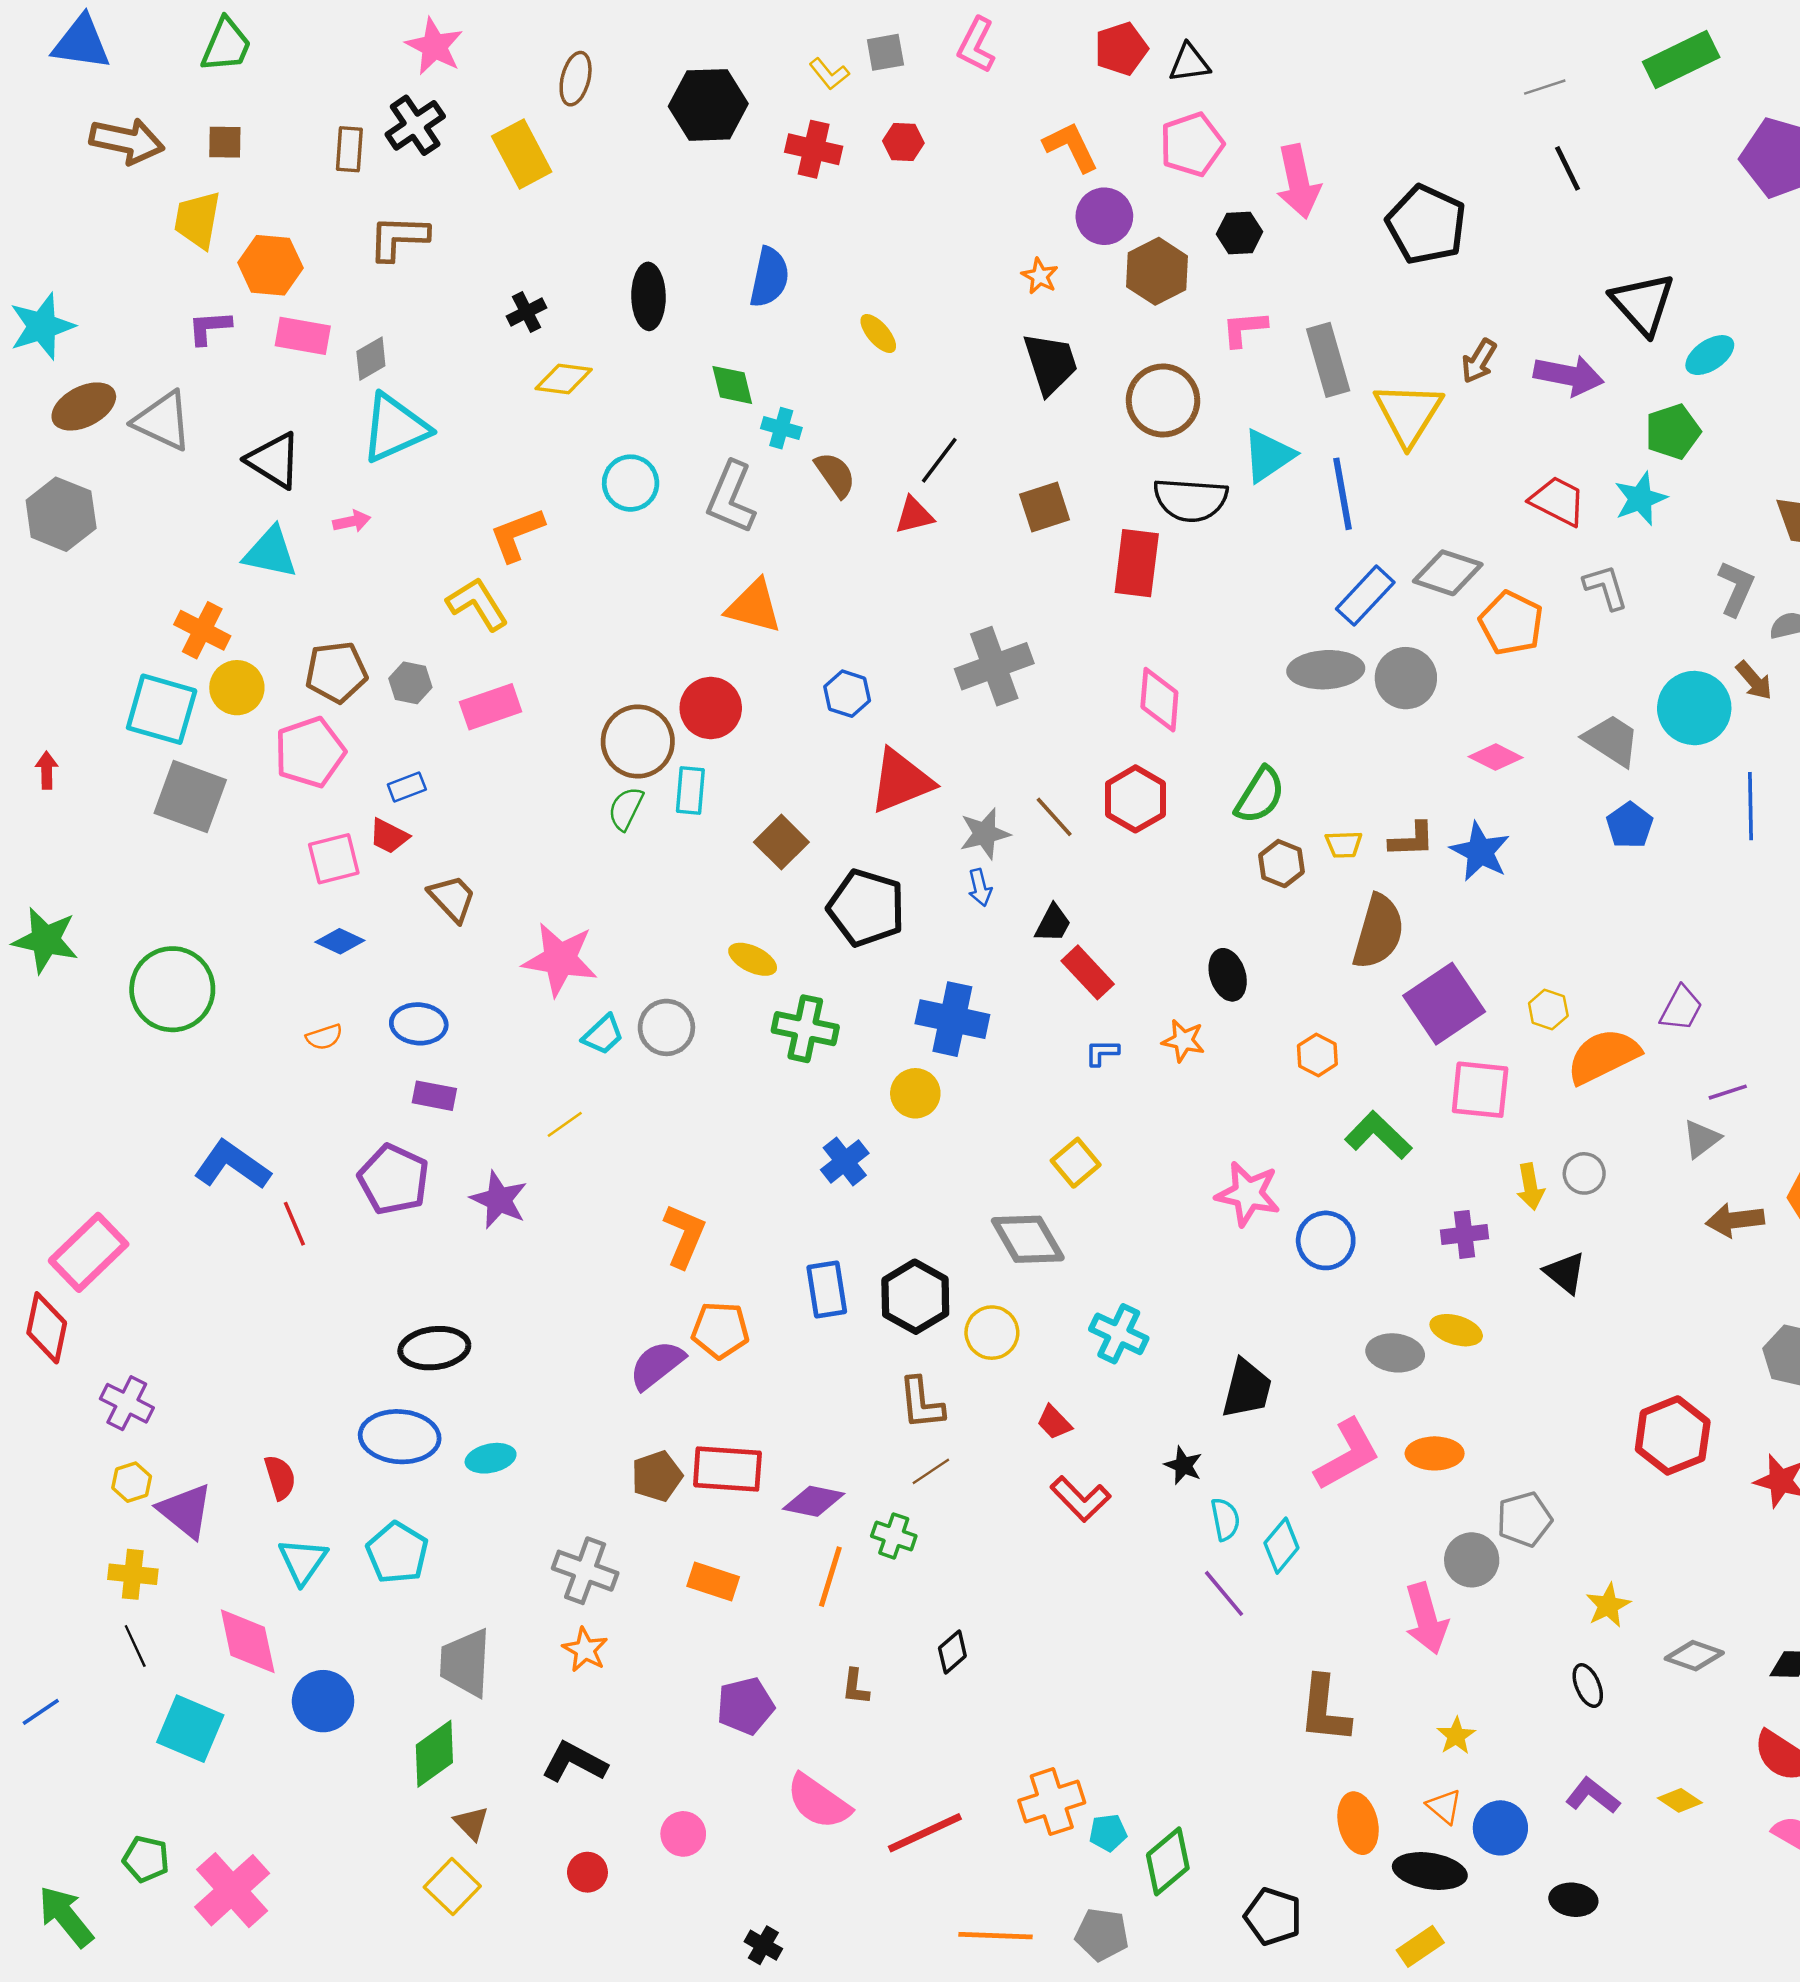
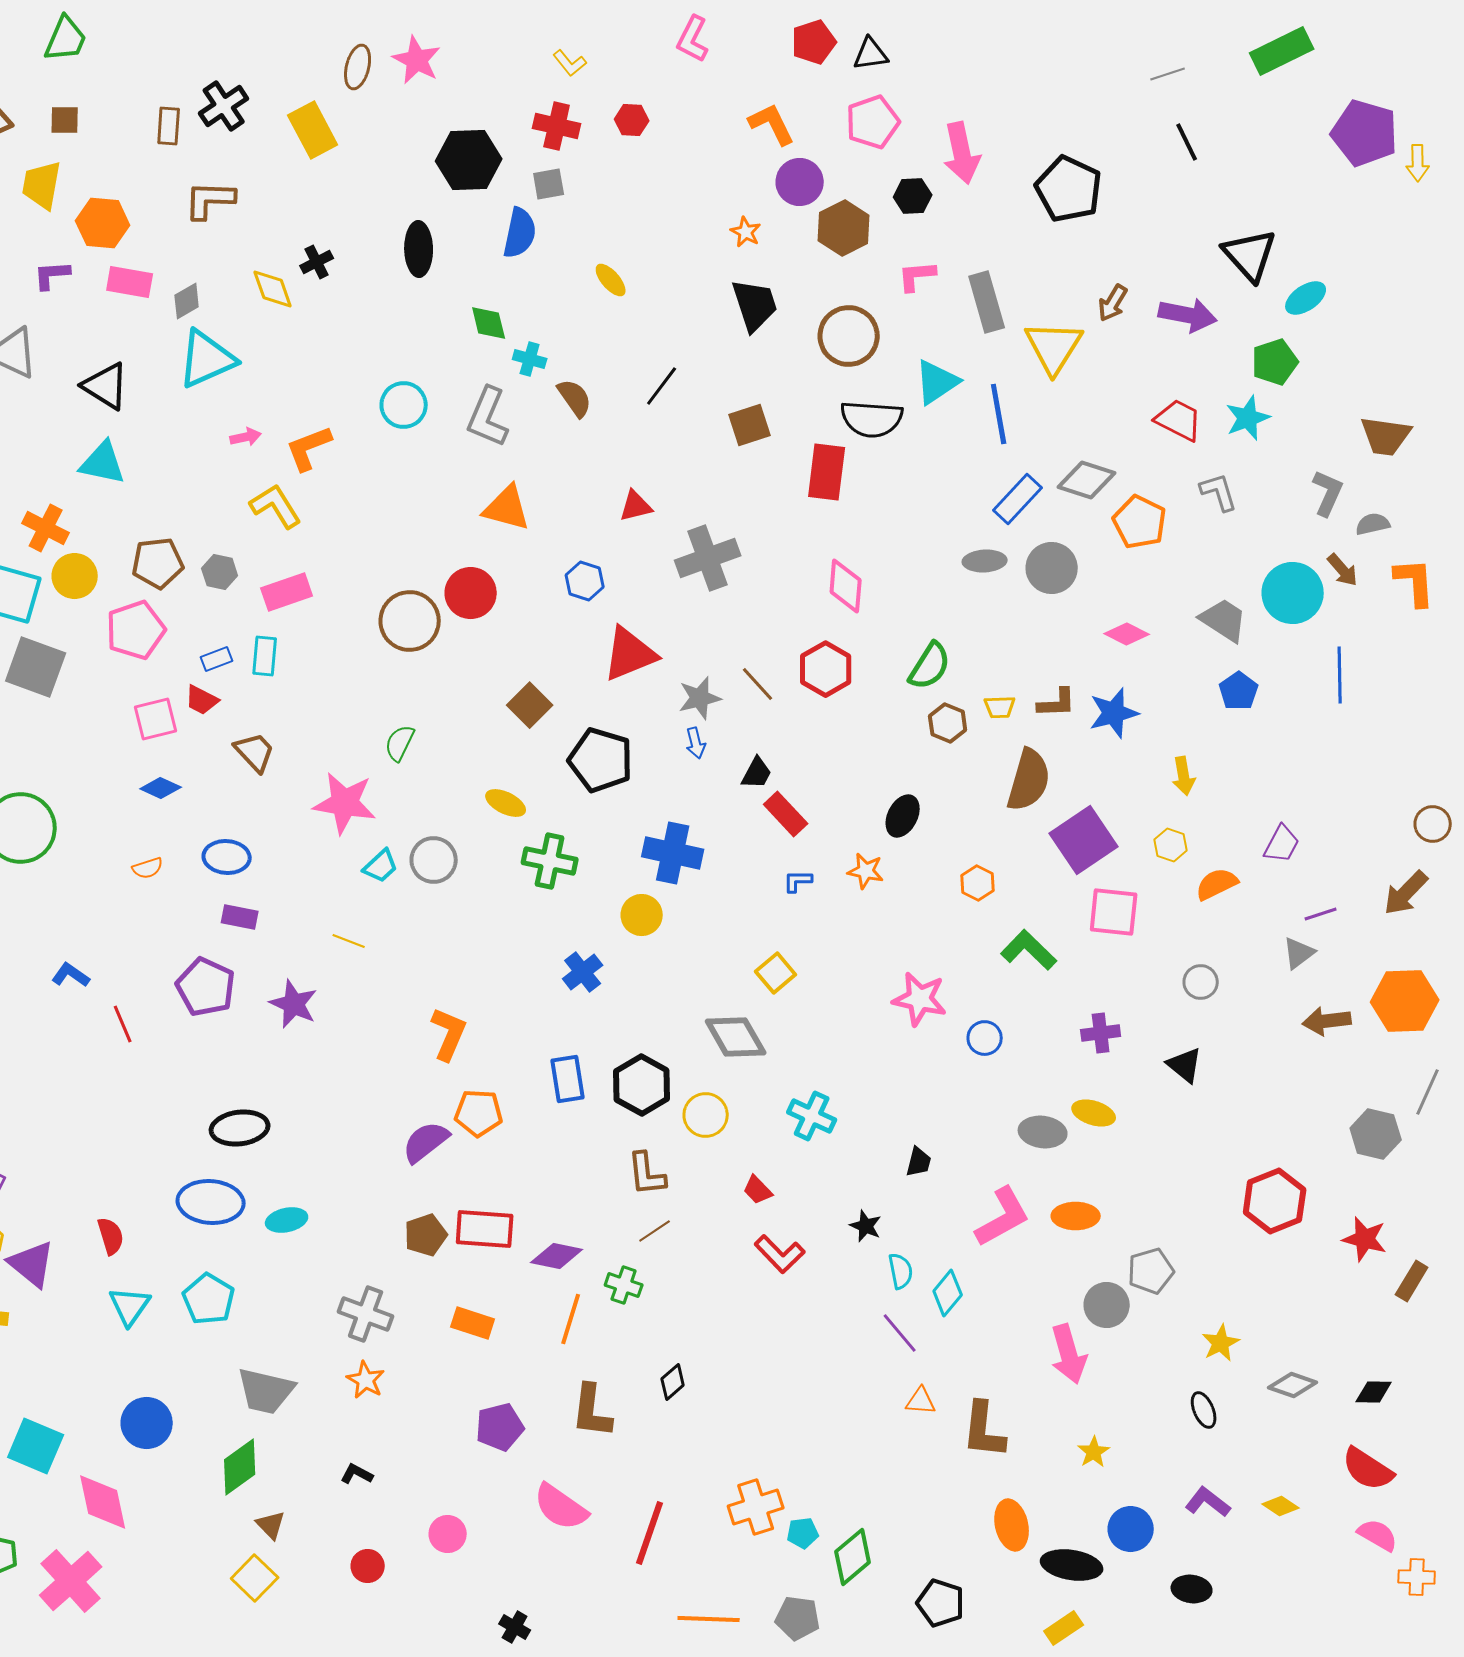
pink star: (434, 46) -> (417, 60), moved
gray square: (885, 52) -> (549, 184), moved
black hexagon: (708, 105) -> (469, 160), moved
yellow diamond: (564, 379) -> (273, 289), moved, turned 63
red triangle: (914, 515) -> (636, 506), moved
pink arrow: (352, 521) -> (246, 437), moved
gray ellipse: (1326, 670) -> (985, 561), size x0.7
cyan rectangle: (690, 791) -> (265, 656), moved
green semicircle: (626, 809) -> (400, 743), moved
blue star: (1480, 852) -> (1114, 713), turned 30
black ellipse: (1228, 975) -> (903, 816), turned 45
orange semicircle: (1603, 1056) -> (1217, 884), size x0.7
yellow line: (565, 1124) -> (349, 941), turned 56
blue L-shape: (232, 1165) -> (71, 975), size x0.6
yellow arrow: (1530, 1187) -> (1184, 776), moved
blue circle: (1326, 1240) -> (985, 1038), size x0.7
black trapezoid: (1247, 1389) -> (919, 1162), size x0.6
pink diamond: (248, 1641) -> (103, 1502), moved
gray trapezoid: (465, 1663) -> (266, 1391), turned -80
brown L-shape: (856, 1687) -> (592, 1411), size x1.8
black L-shape: (574, 1762) -> (357, 1474), size x0.6
orange triangle: (1444, 1806) -> (921, 1401), moved, turned -36
red line: (925, 1833) -> (650, 1533), turned -46

